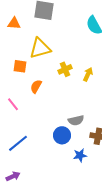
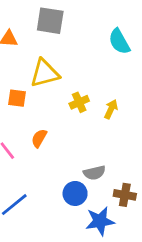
orange semicircle: (36, 86) -> (39, 138), moved
blue star: (80, 155) -> (100, 221), size x1.5

